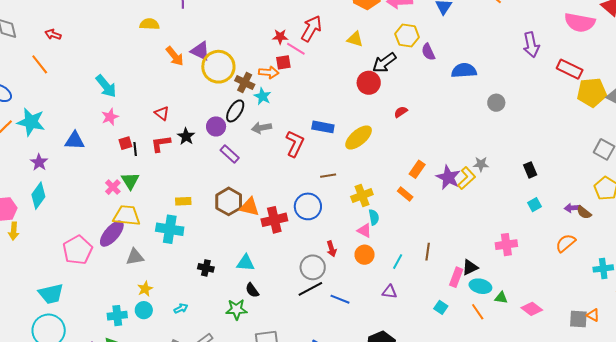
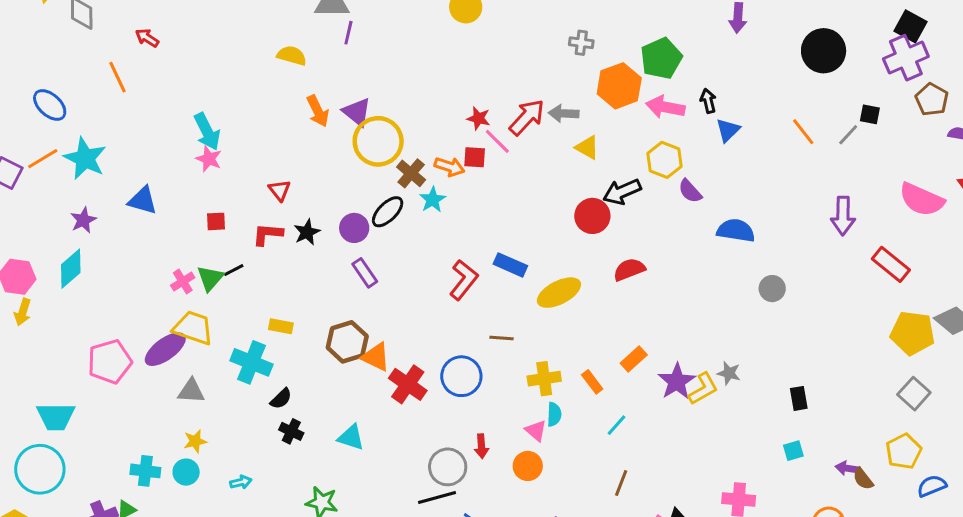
purple semicircle: (428, 52) -> (690, 191), turned -30
yellow pentagon: (592, 92) -> (913, 333), moved
red semicircle: (401, 112) -> (629, 269), size x1.5
pink star: (110, 117) -> (209, 159), moved, turned 30
gray arrow: (262, 128) -> (564, 113), moved
black line: (135, 149) -> (234, 270), moved, turned 56
orange rectangle: (405, 194) -> (592, 382), moved
red cross: (274, 220) -> (408, 384), turned 35
cyan line: (398, 262) -> (616, 425), moved
black semicircle: (252, 290) -> (281, 399), moved, turned -112

